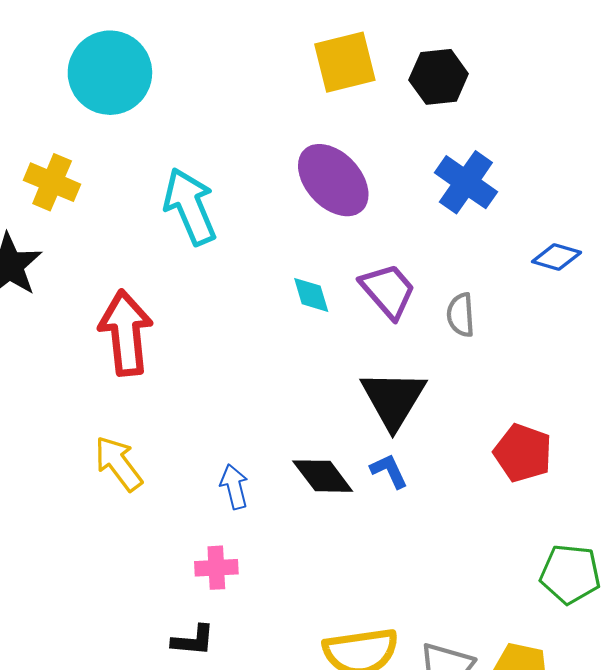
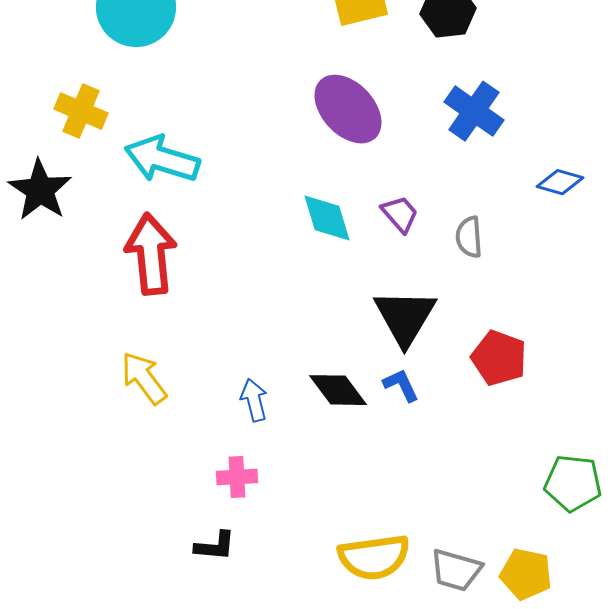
cyan arrow: (190, 206) -> (162, 159), moved, turned -50
purple trapezoid: (388, 291) -> (400, 214), size x0.7
cyan diamond: (311, 295) -> (327, 218), size x1.4
red pentagon: (523, 453) -> (499, 358), moved

